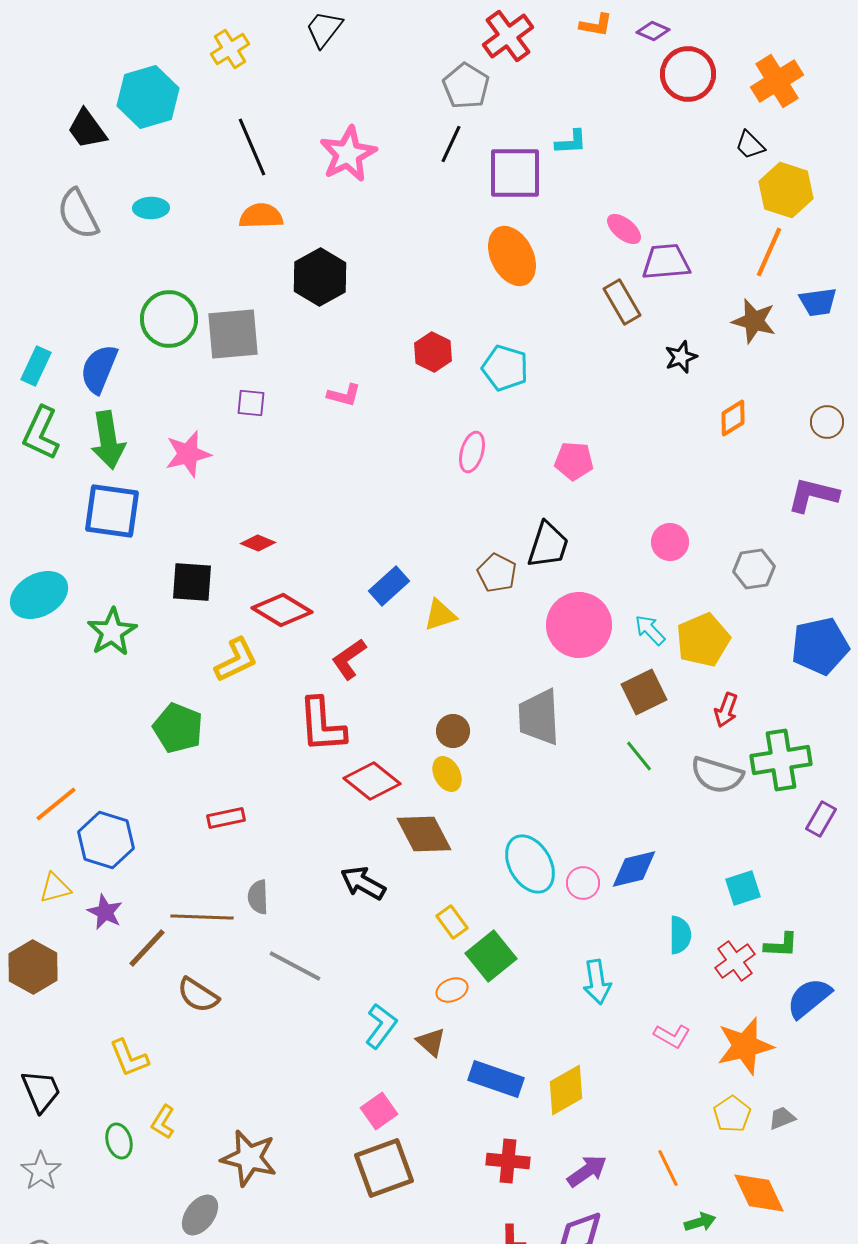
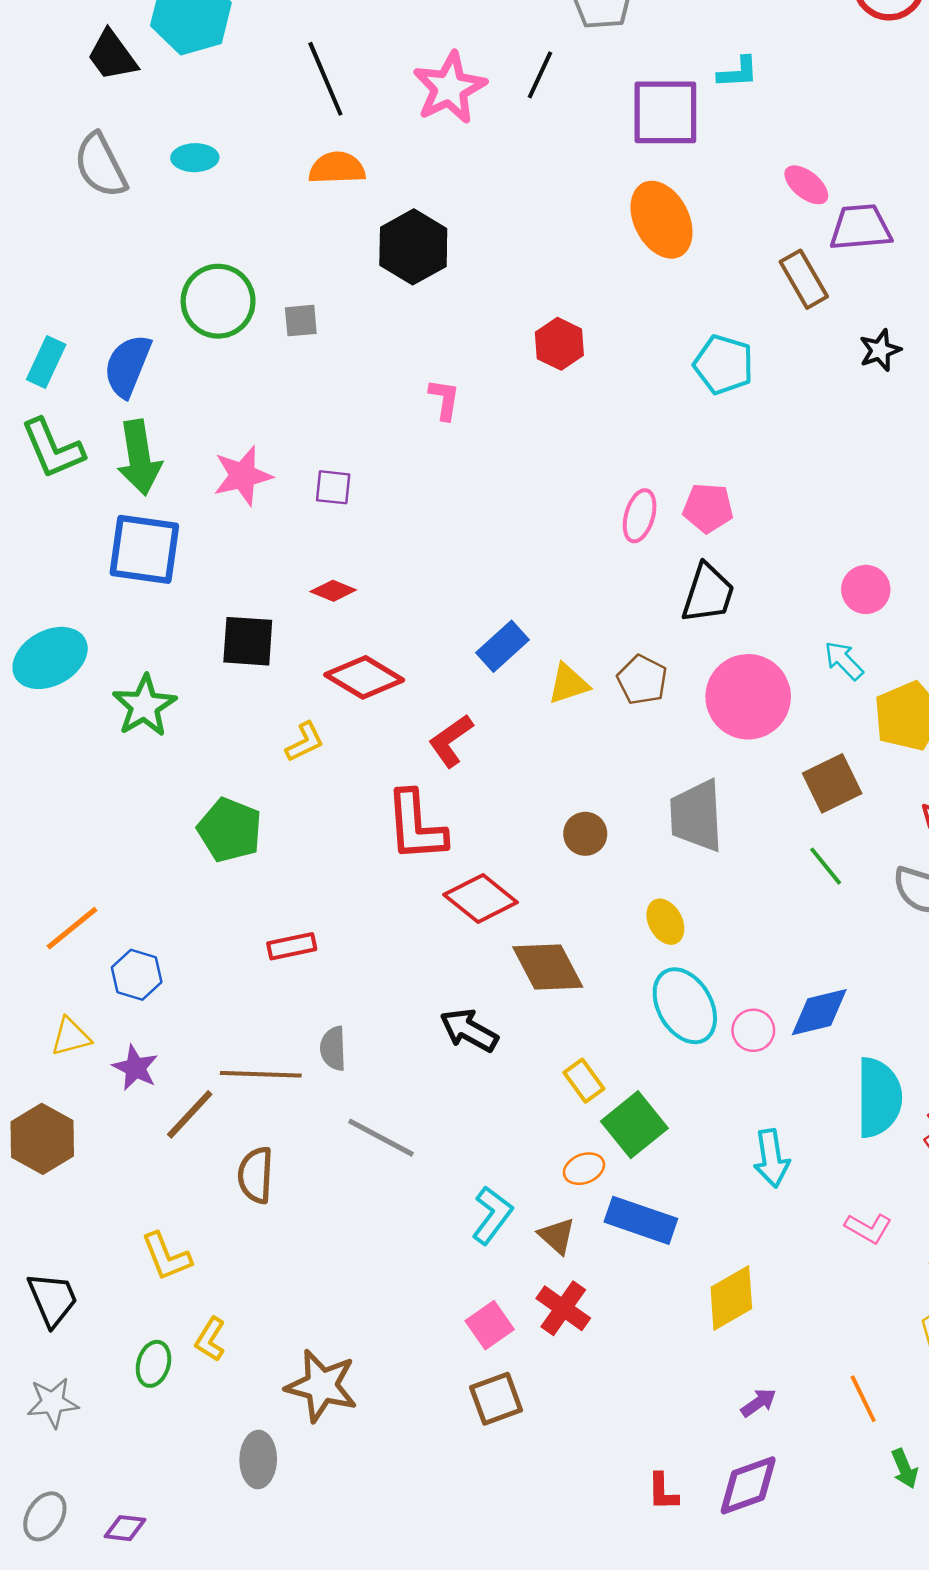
black line: (451, 144) -> (540, 75), moved
gray square: (233, 334) -> (301, 321), size x0.5
cyan pentagon: (505, 368) -> (724, 365), moved
pink L-shape: (344, 395) -> (444, 399), turned -96
purple square: (251, 403) -> (333, 487), moved
green L-shape: (41, 433) -> (53, 449), turned -48
pink ellipse: (472, 452) -> (640, 516), moved
pink pentagon: (574, 461) -> (708, 508), moved
brown pentagon: (497, 573) -> (642, 680), moved
cyan arrow: (650, 630) -> (844, 661), moved
yellow L-shape: (236, 660) -> (305, 742), size x0.7
yellow ellipse: (447, 774) -> (665, 922), moved
blue hexagon: (106, 840) -> (137, 975), size x0.7
cyan semicircle: (680, 935) -> (879, 1098), size x1.6
brown semicircle: (198, 995) -> (256, 1175), turned 60
blue rectangle: (496, 1079) -> (641, 1220), moved
green ellipse: (119, 1141) -> (153, 1364), turned 32
red cross: (508, 1161) -> (563, 1308), moved, turned 30
brown square: (384, 1168) -> (496, 1399), size x0.7
gray star: (41, 1171) -> (53, 1403), turned 30
purple arrow: (587, 1171) -> (758, 1403), size x0.7
gray ellipse: (200, 1215) -> (258, 1460), turned -36
green arrow: (700, 1222) -> (905, 1469), turned 84

